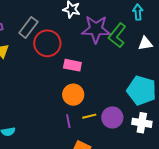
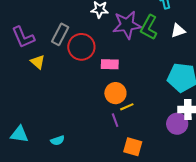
yellow line: (89, 116) -> (127, 107), moved
purple circle: (112, 117) -> (177, 124), moved

